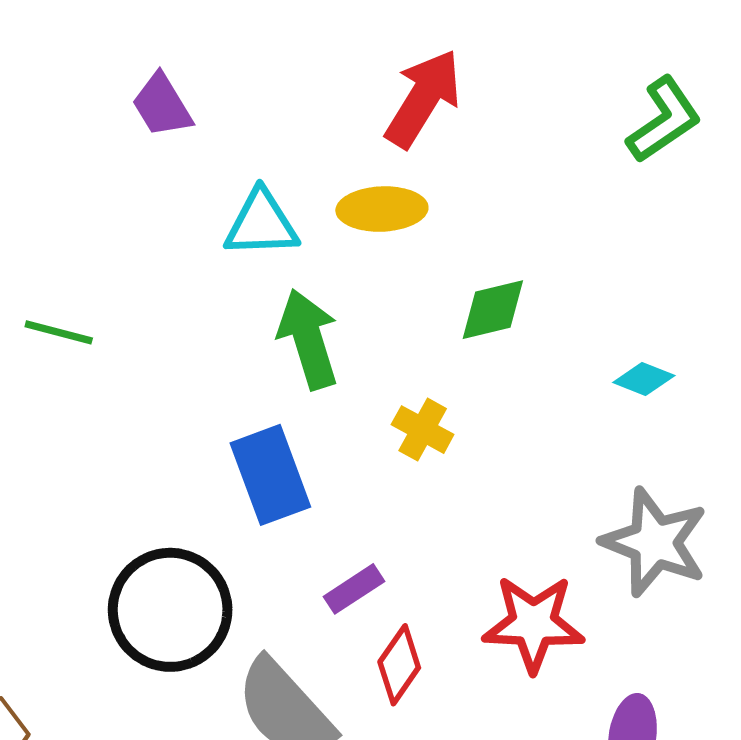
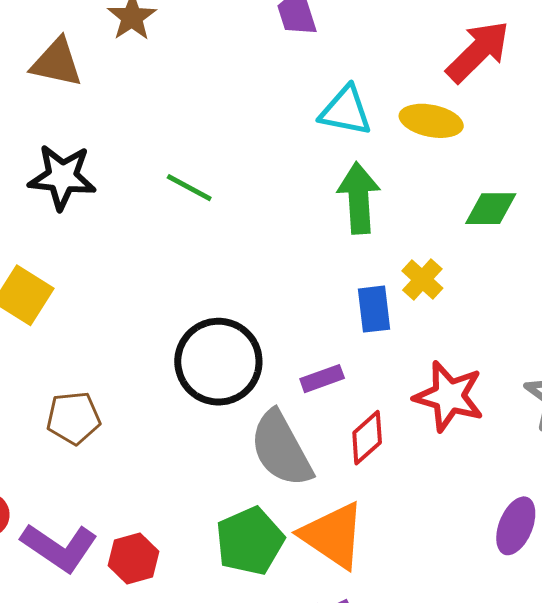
green line: (59, 332) -> (189, 188), moved
blue rectangle: (270, 475) -> (374, 309), moved, size x0.7
purple rectangle: (354, 589) -> (322, 379), moved
red star: (533, 624) -> (449, 396), moved

